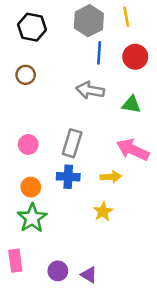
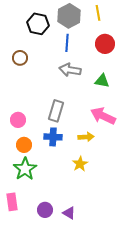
black hexagon: (32, 27) -> (38, 24), moved
blue line: (99, 53) -> (67, 43), moved
pink circle: (28, 144) -> (18, 120), moved

